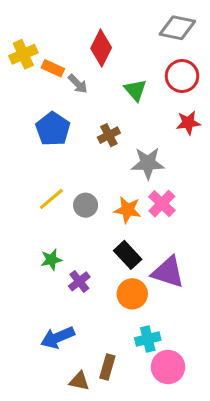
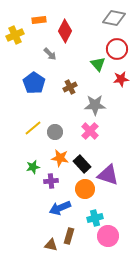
orange rectangle: (53, 68) -> (39, 20), moved, turned -32
green triangle: (135, 90) -> (98, 64), moved
pink cross: (162, 204) -> (90, 131), moved
orange star: (128, 210) -> (60, 158), moved
purple cross: (79, 281) -> (51, 181), turned 32
blue arrow: (58, 337) -> (60, 208), moved

